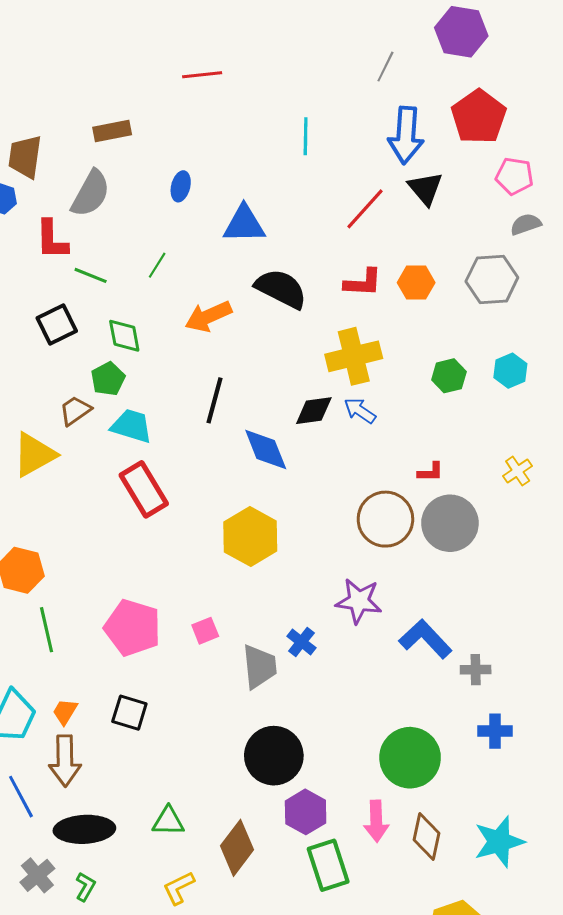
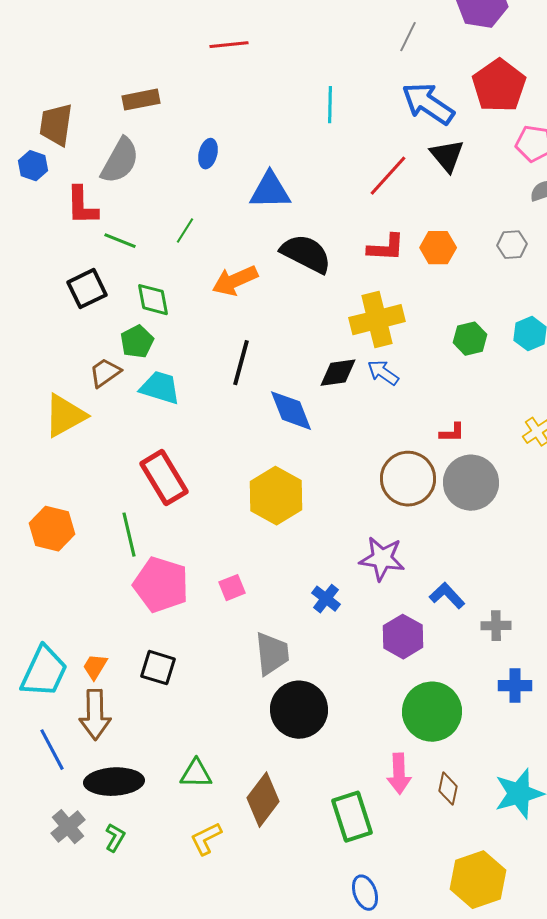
blue arrow: (406, 135) -> (428, 104), turned 120
gray hexagon: (492, 280) -> (512, 245), size x0.6
red rectangle: (144, 489) -> (164, 478), moved
green line: (47, 630) -> (129, 535), moved
blue L-shape: (425, 639) -> (447, 596), size x0.7
gray trapezoid: (260, 667) -> (272, 654), moved
purple hexagon: (306, 812) -> (403, 637), moved
brown diamond: (426, 837) -> (448, 789), size x0.7

